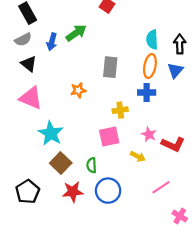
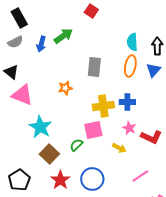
black triangle: (29, 64) -> (11, 72), moved
blue cross: (147, 92) -> (127, 102), moved
yellow cross: (120, 110) -> (103, 106), size x1.5
green semicircle: (92, 165) -> (76, 145), moved, turned 48
red star: (73, 192) -> (60, 180), turned -30

